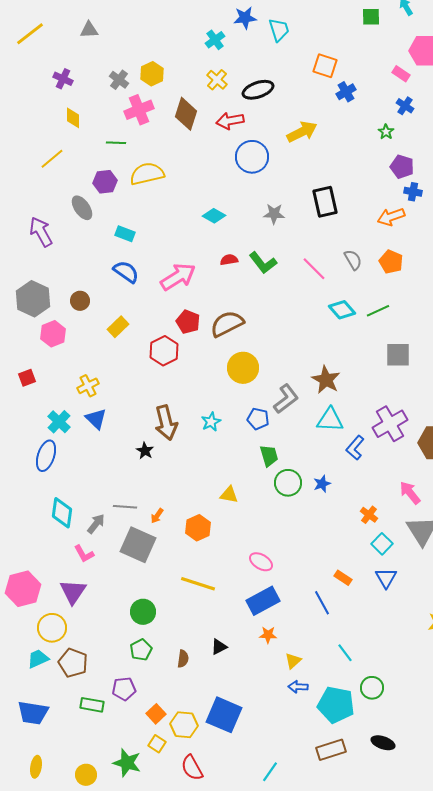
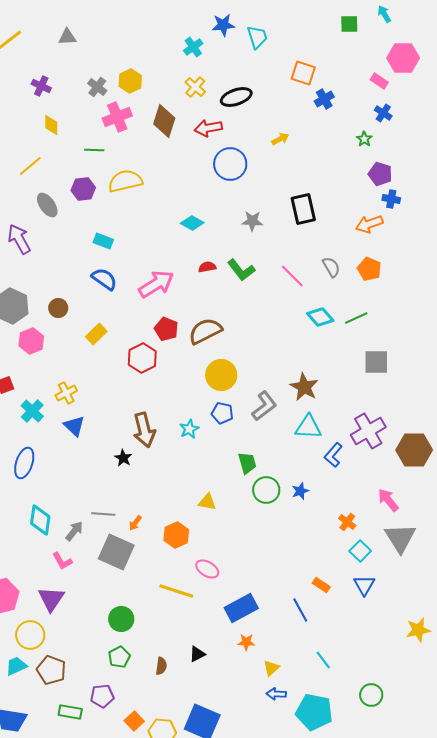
yellow arrow: (302, 132) -> (280, 139), size x0.6
gray ellipse: (82, 208) -> (47, 205), moved
blue pentagon: (258, 419) -> (222, 413), moved
cyan cross: (59, 422) -> (32, 411), moved
pink ellipse: (261, 562) -> (207, 569), moved
green circle: (372, 688) -> (371, 695), moved

